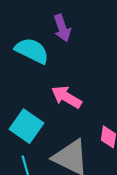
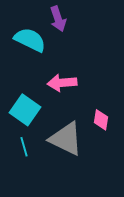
pink arrow: (66, 97) -> (62, 83), turned -36

